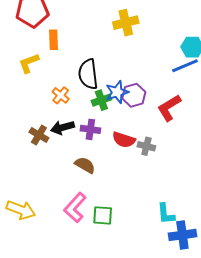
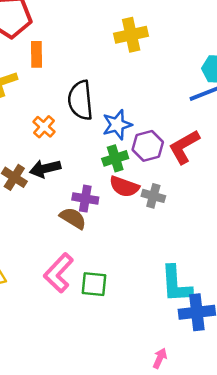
purple hexagon: (134, 95) -> (148, 146), moved
green cross: (101, 100) -> (115, 158), moved
purple cross: (90, 129) -> (85, 199), moved
cyan L-shape: (166, 214) -> (176, 284), size x1.4

